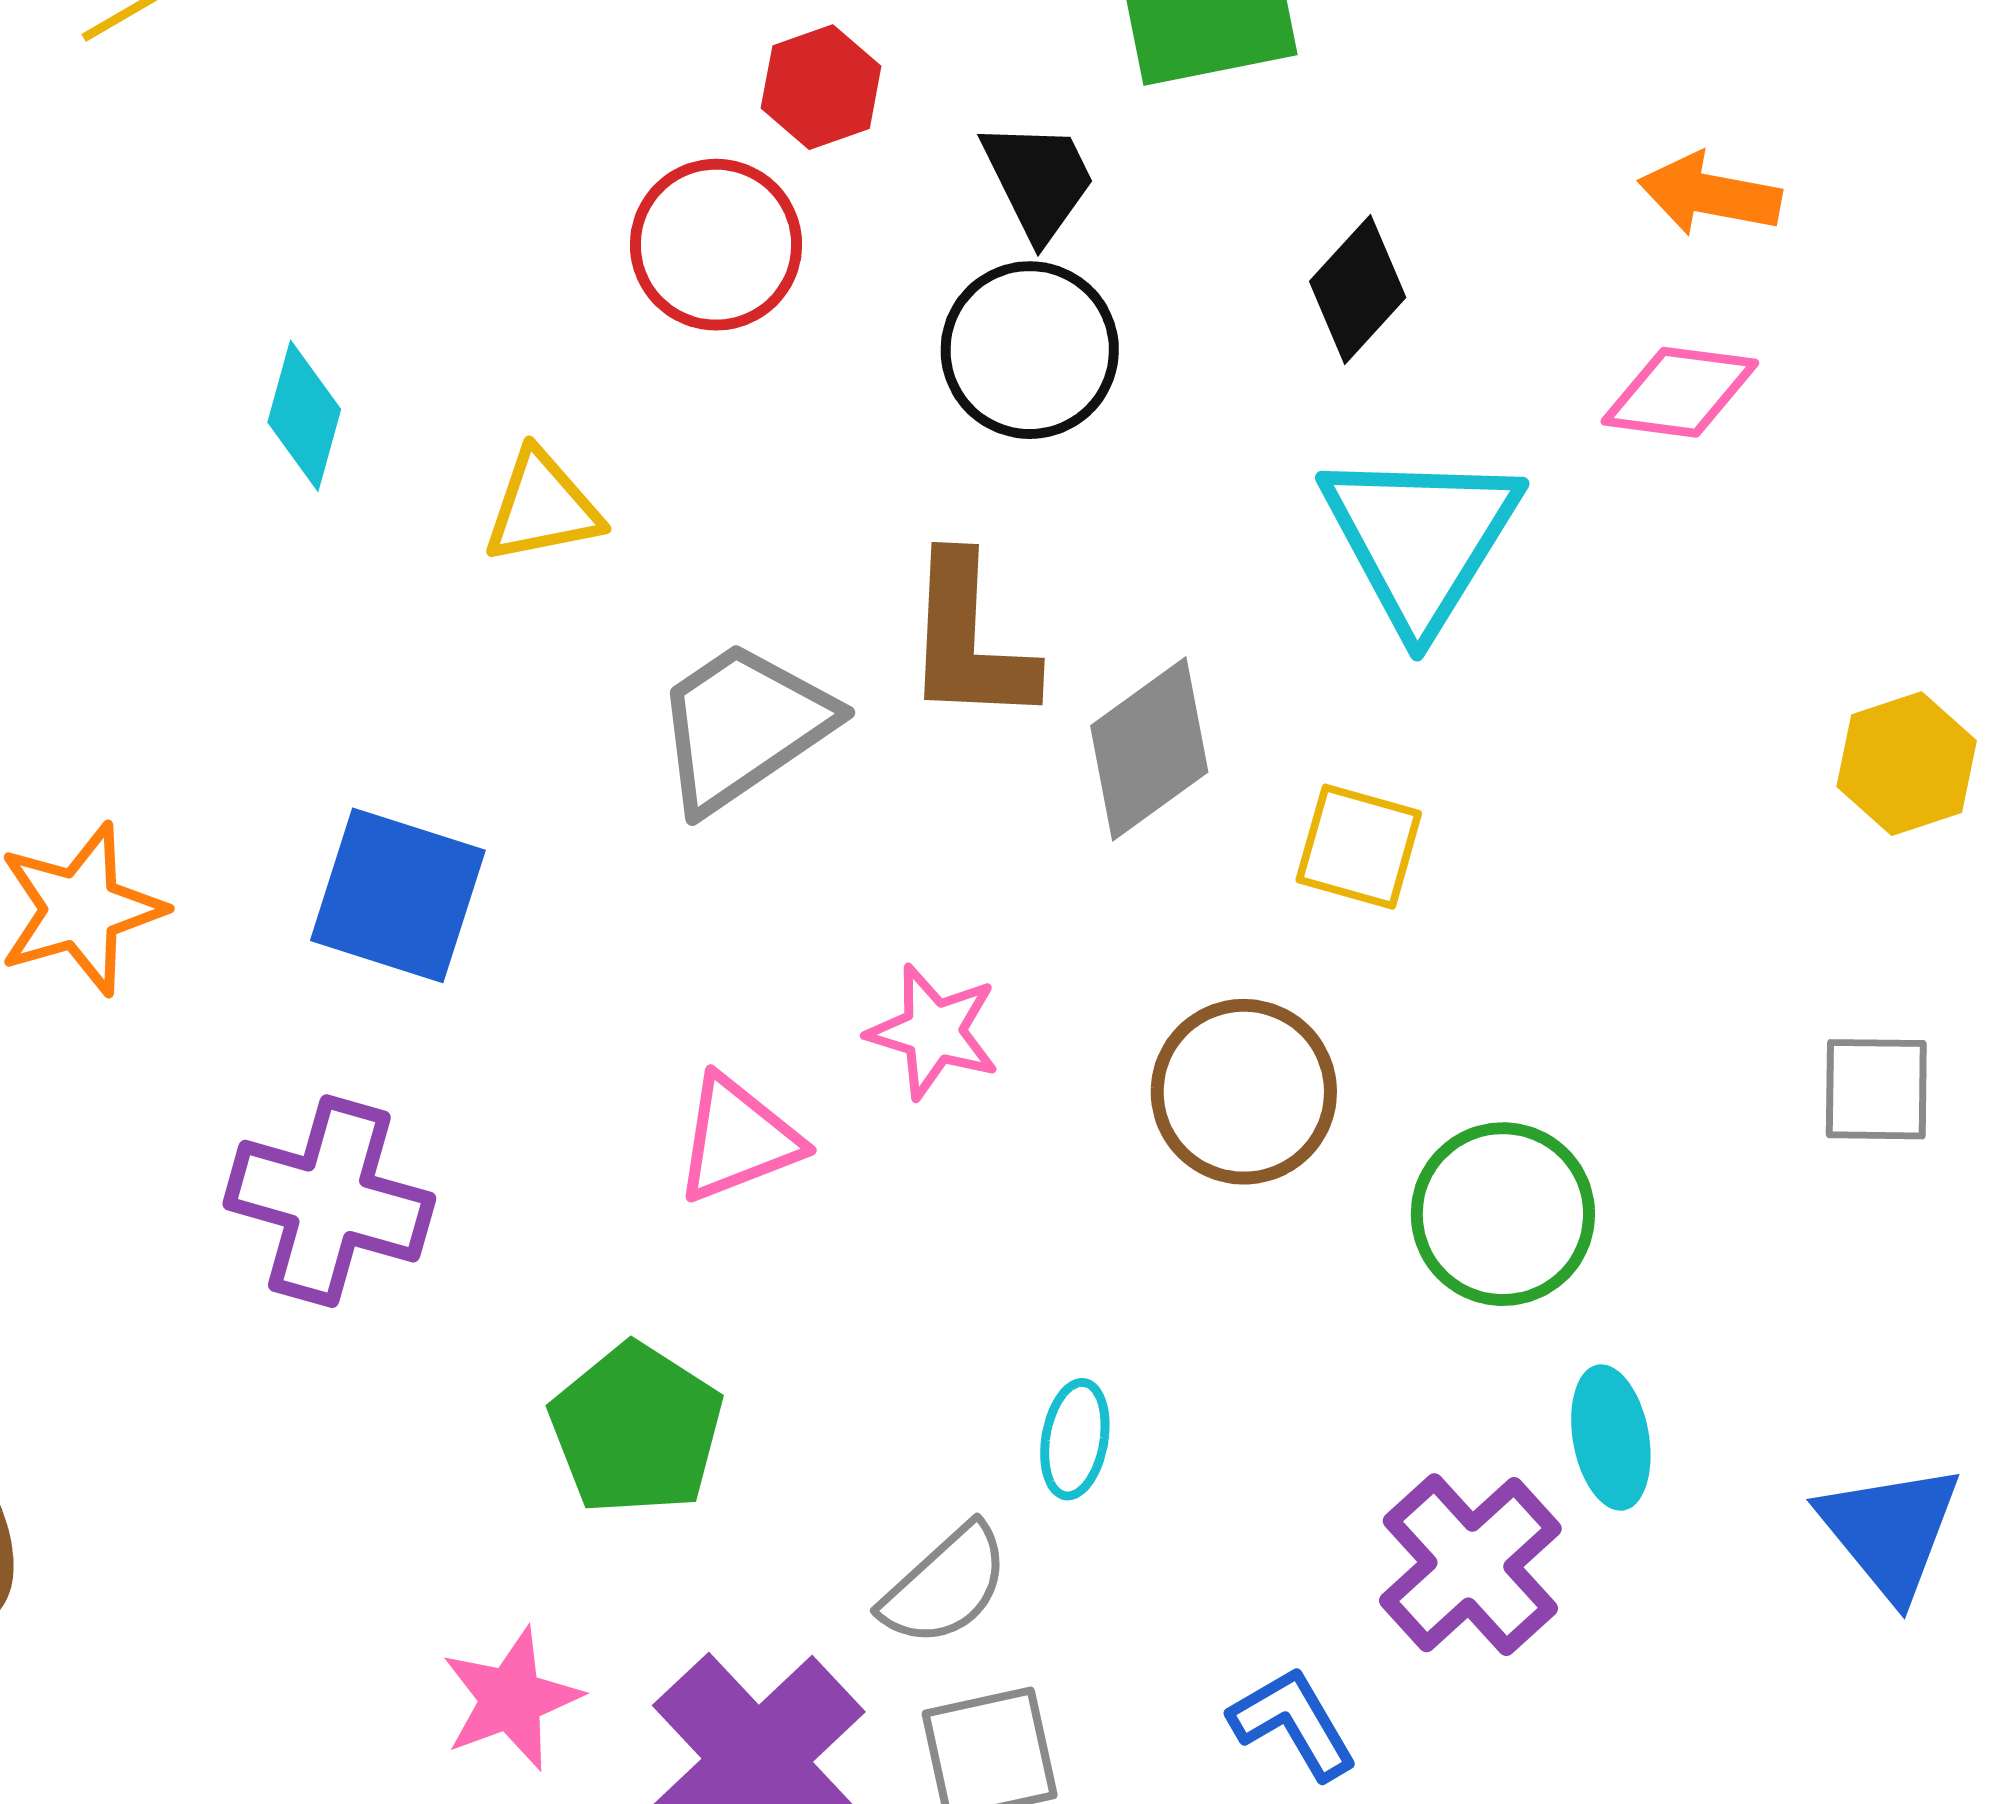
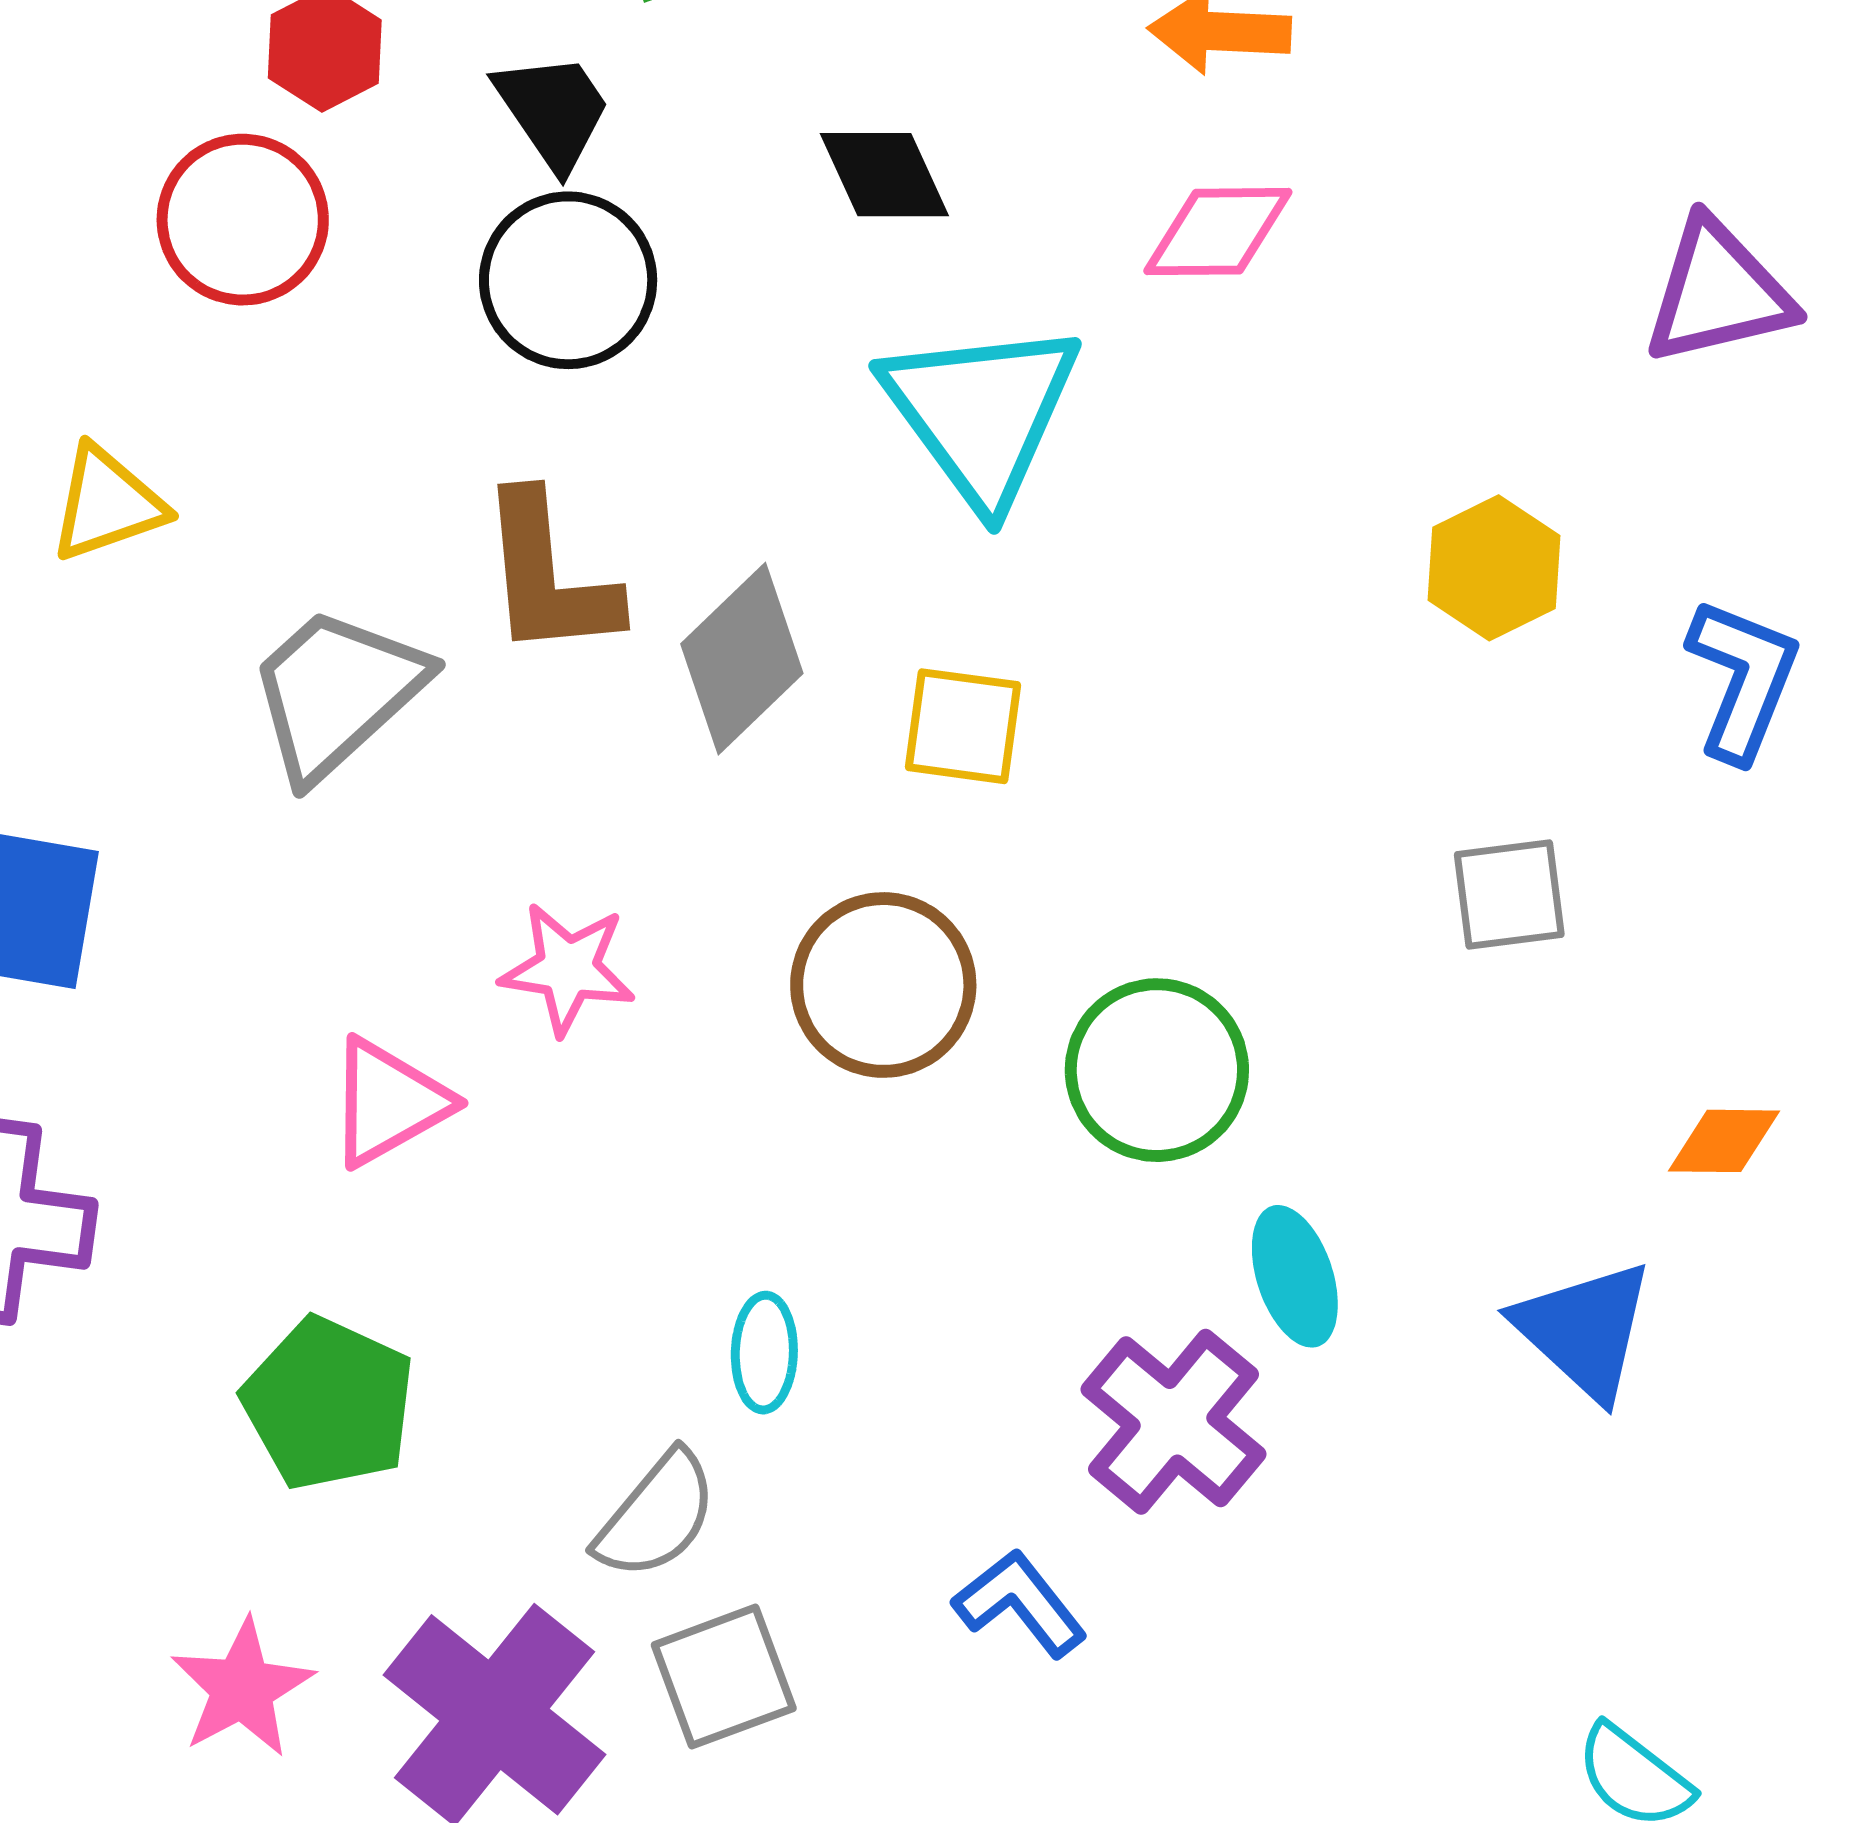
black diamond: (1358, 289) -> (884, 175), turned -59

